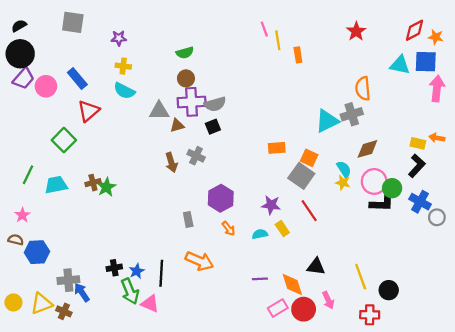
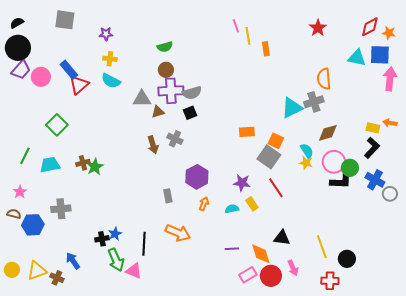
red triangle: (88, 111) -> (79, 85), moved
orange arrow: (229, 229) -> (204, 204), turned -120
blue star: (137, 271) -> (115, 234), moved
gray cross: (68, 280) -> (61, 209), moved

